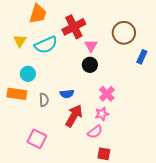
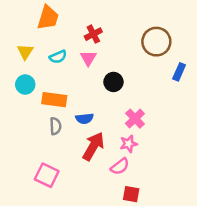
red cross: (74, 27) -> (93, 34), size x0.6
cyan semicircle: (46, 45) -> (58, 57), size x0.6
pink triangle: (91, 46) -> (88, 58), moved
cyan circle: (28, 74) -> (25, 84), moved
orange rectangle: (17, 94) -> (54, 100), moved

